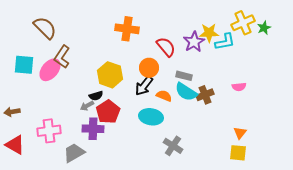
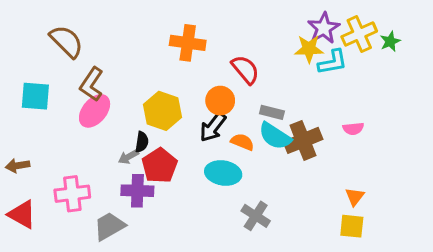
purple star: (194, 42) -> (324, 28), moved
pink ellipse: (50, 70) -> (95, 111), moved
brown cross: (205, 95) -> (303, 140), size x1.4
black semicircle: (96, 96) -> (142, 142), turned -64

